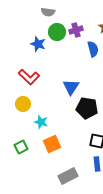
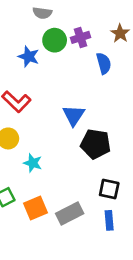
orange square: (52, 144) -> (35, 208), moved
gray rectangle: (68, 176) -> (70, 214), moved

